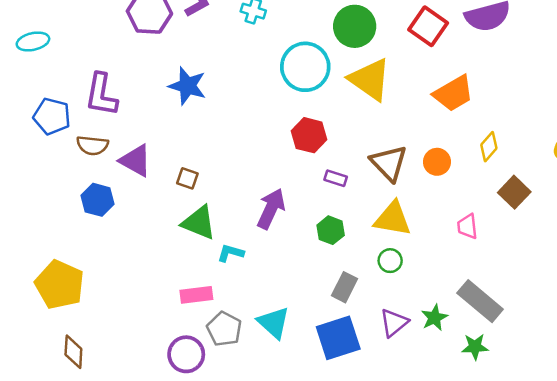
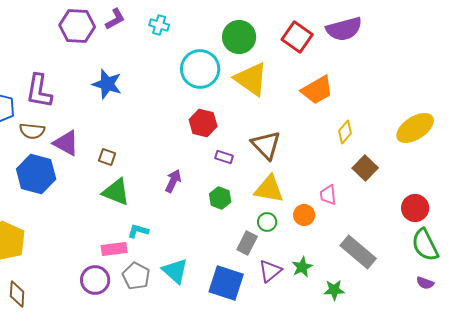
orange circle: (437, 162) -> (304, 215), moved
blue hexagon: (98, 200) -> (36, 174), size x1.5
purple arrow: (271, 209) -> (173, 181), size x0.7
cyan L-shape: (231, 253) -> (138, 231), moved
gray rectangle: (345, 287) -> (247, 243), moved
gray rectangle: (480, 301) -> (358, 252), moved
blue square: (338, 338) -> (226, 283), turned 36
purple circle: (186, 354) -> (95, 280), moved

